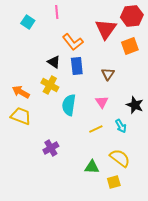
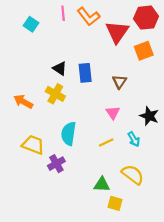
orange L-shape: (73, 42) -> (88, 16), moved
cyan semicircle: (69, 105) -> (69, 134), moved
yellow trapezoid: (21, 116) -> (33, 145), moved
yellow square: (114, 182) -> (115, 203), moved, turned 32

